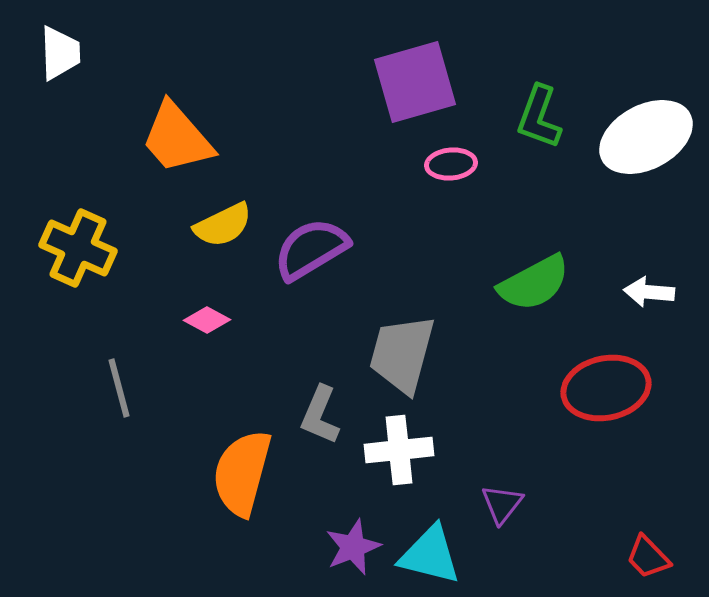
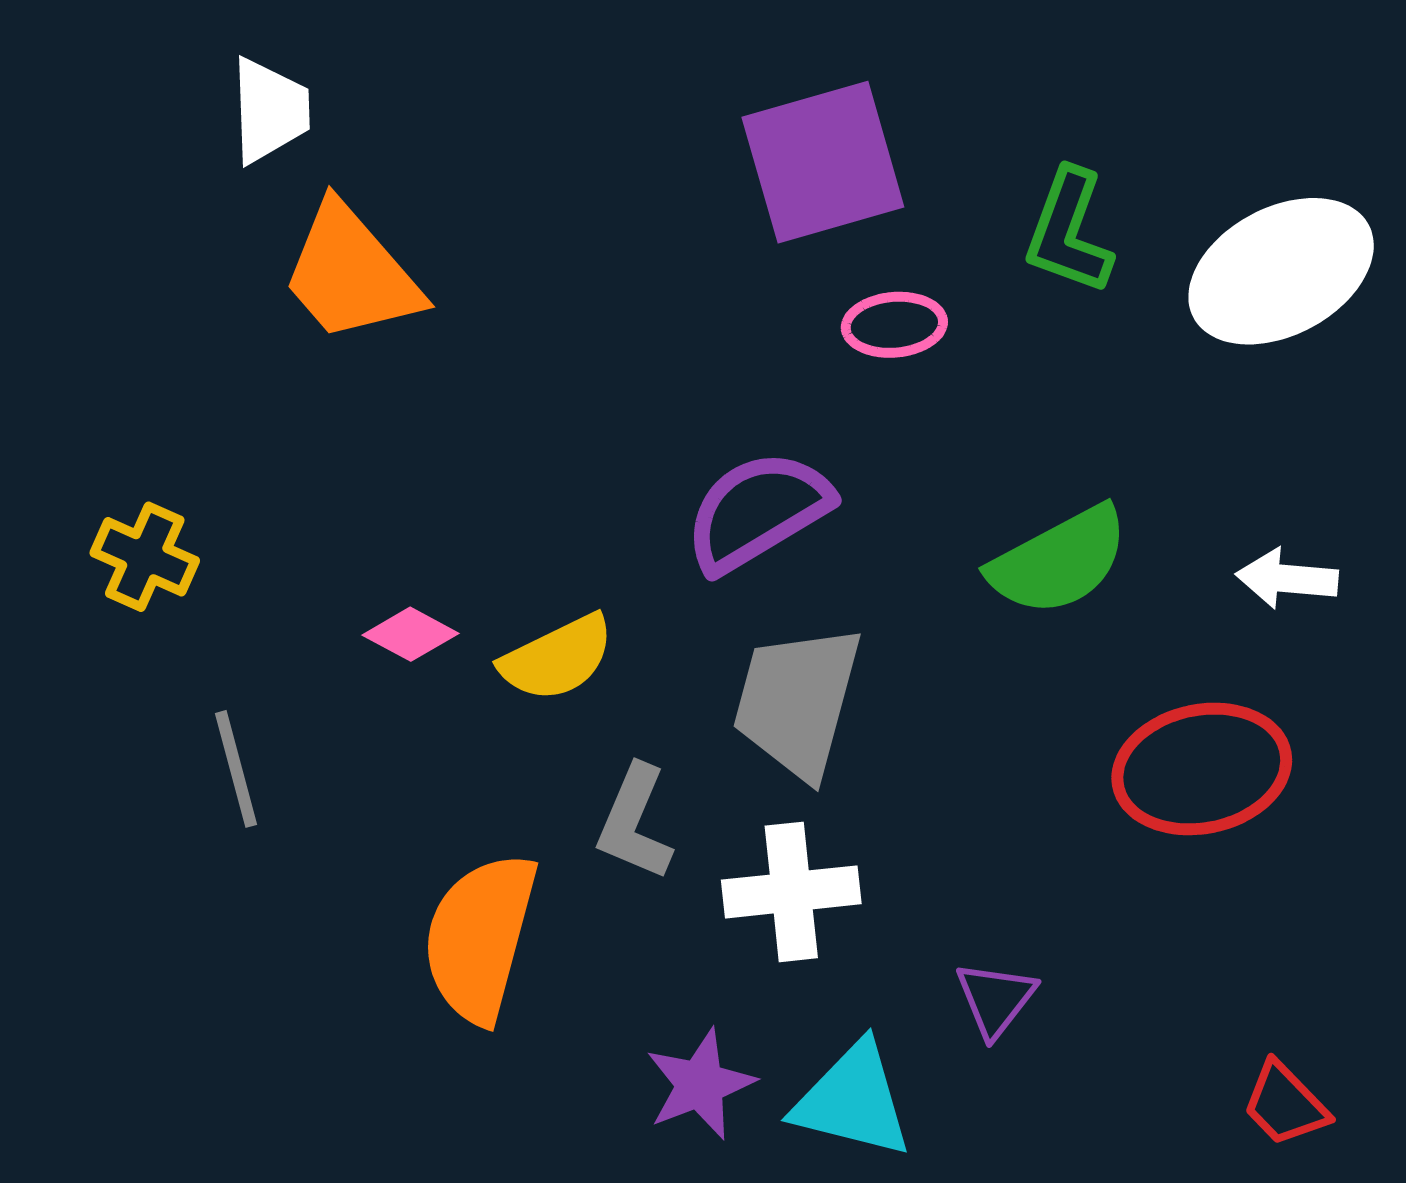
white trapezoid: (60, 53) -> (270, 111), moved
yellow semicircle: (223, 225) -> (557, 658), moved
yellow cross: (78, 248) -> (145, 557), moved, size x0.7
purple semicircle: (311, 249) -> (758, 511), moved

